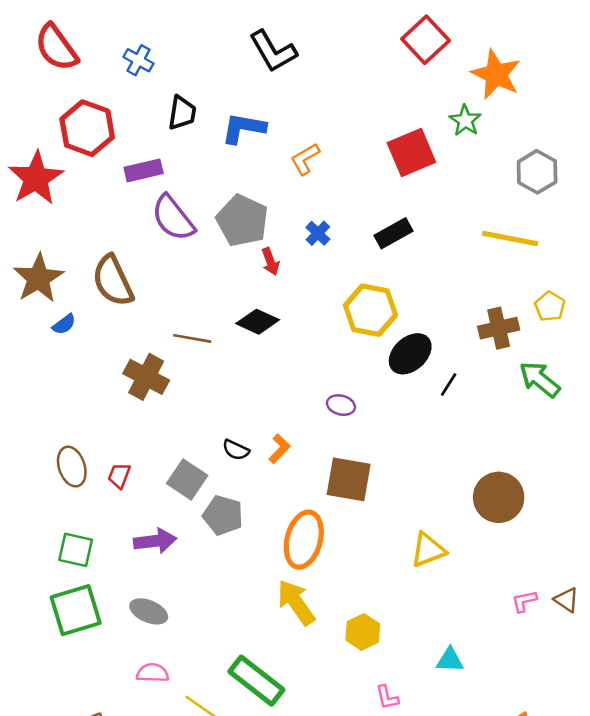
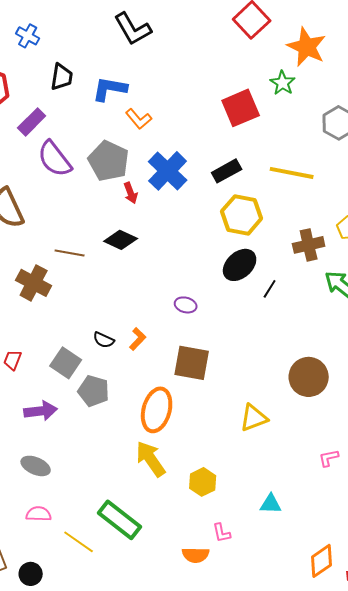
orange L-shape: (305, 159) -> (139, 119), moved, turned -100
purple rectangle: (144, 170) -> (32, 122), turned -32
blue cross: (318, 233) -> (168, 171), size x2.0
yellow line: (510, 238) -> (292, 173), moved
yellow hexagon: (370, 310) -> (242, 215), moved

